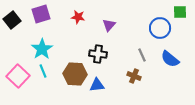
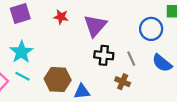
purple triangle: (109, 25) -> (95, 26), size x1.6
black cross: (98, 54) -> (104, 55), moved
cyan line: (43, 71) -> (22, 76), turned -40

